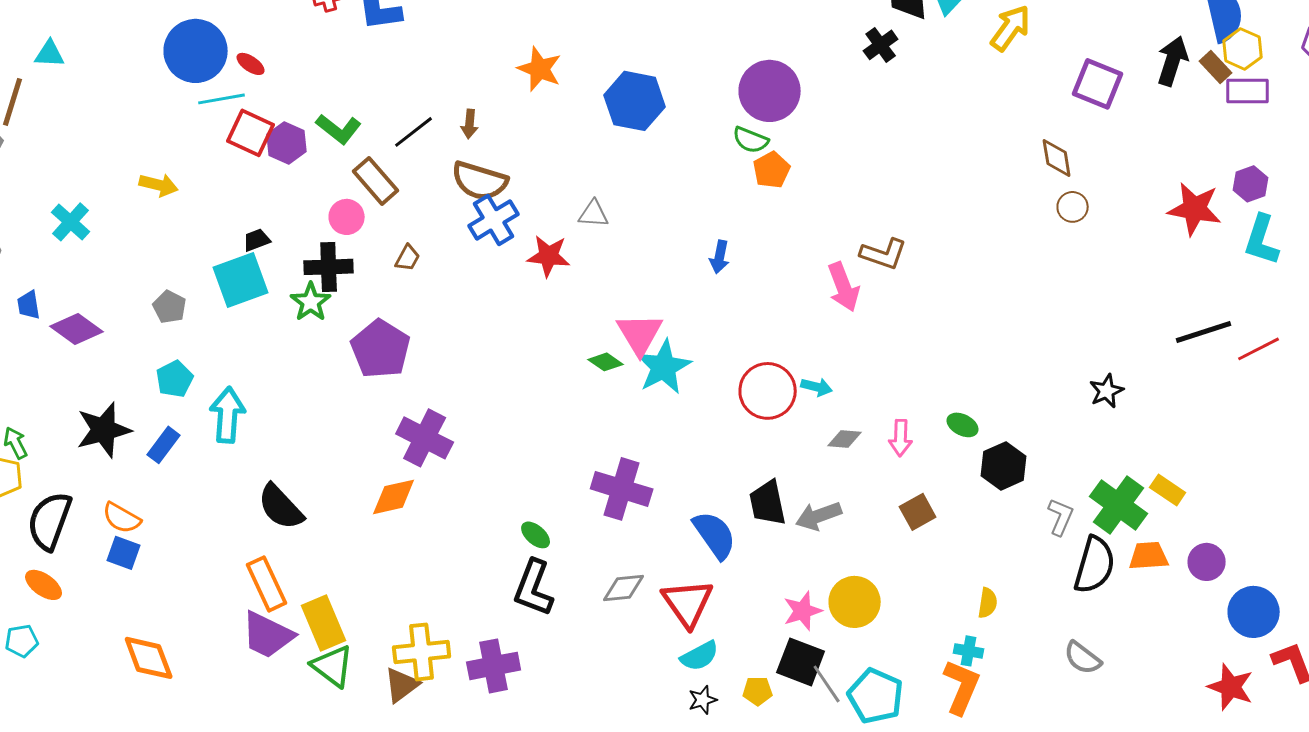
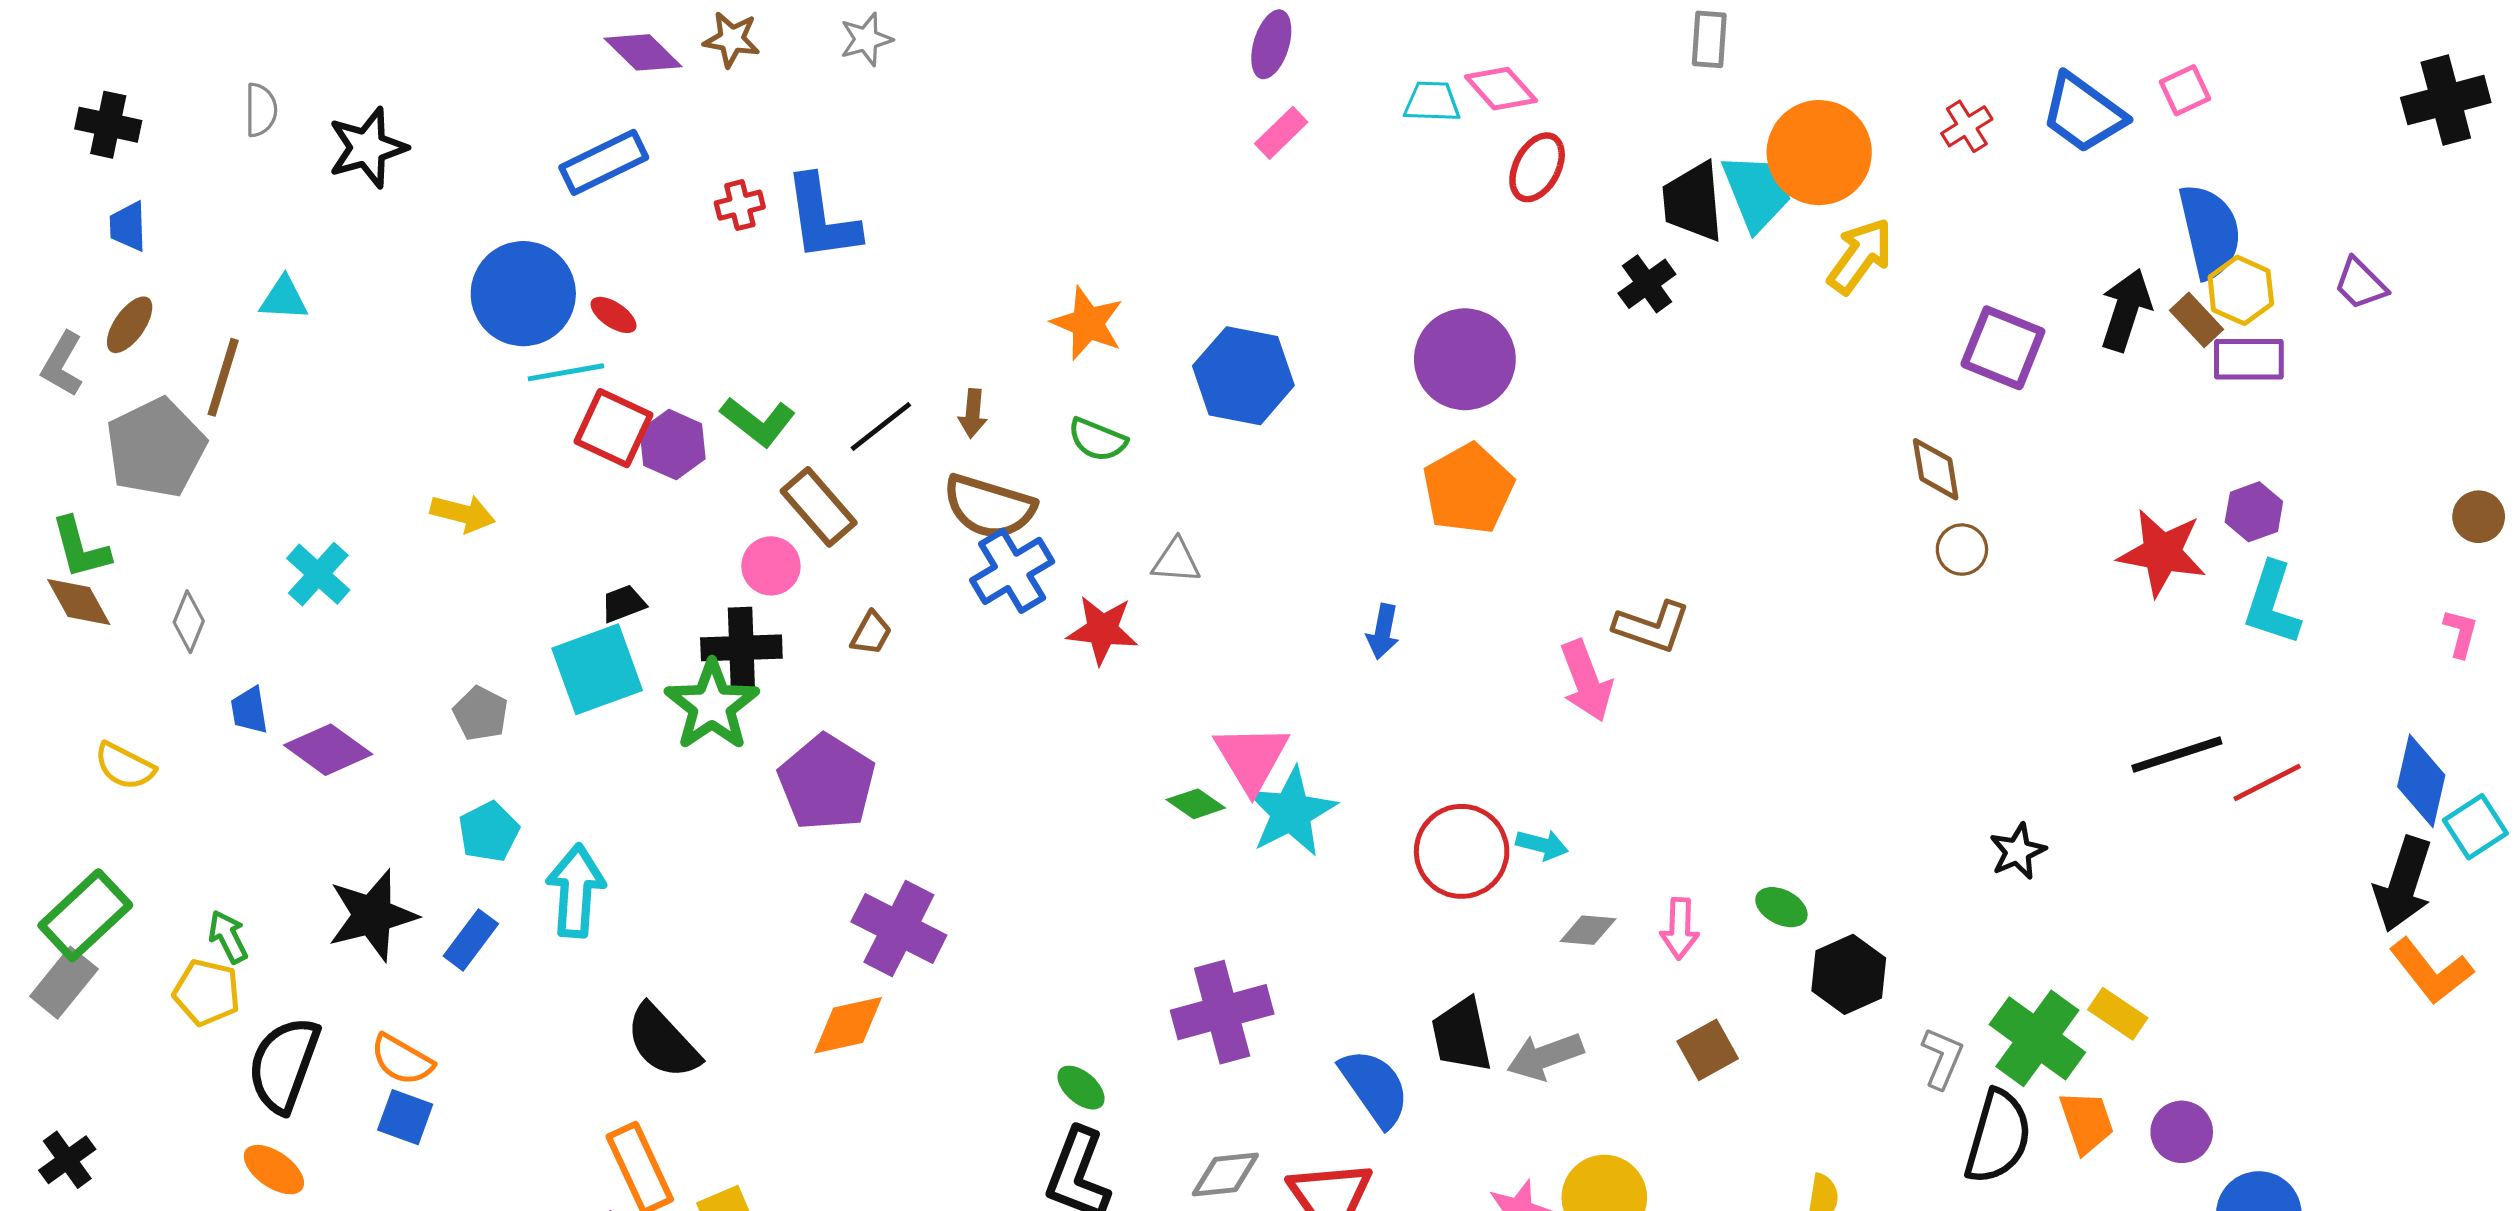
green semicircle: (751, 140) -> (1097, 440), moved
orange pentagon: (772, 170) -> (1468, 489), size x1.5
green star: (311, 302) -> (712, 705), size x1.4
purple cross: (622, 489) -> (1222, 1012), turned -32
orange trapezoid: (1149, 556) -> (2087, 1122), turned 75

